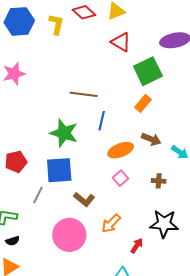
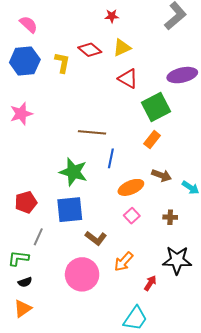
gray line: (38, 195) -> (38, 237), moved

